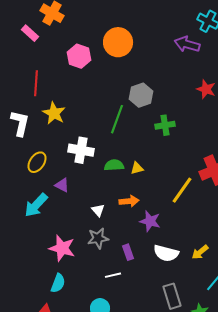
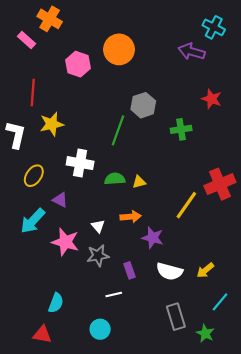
yellow star: (54, 113) -> (52, 124), turned 30
green cross: (165, 125) -> (181, 129), moved
pink star: (62, 248) -> (65, 242), moved

